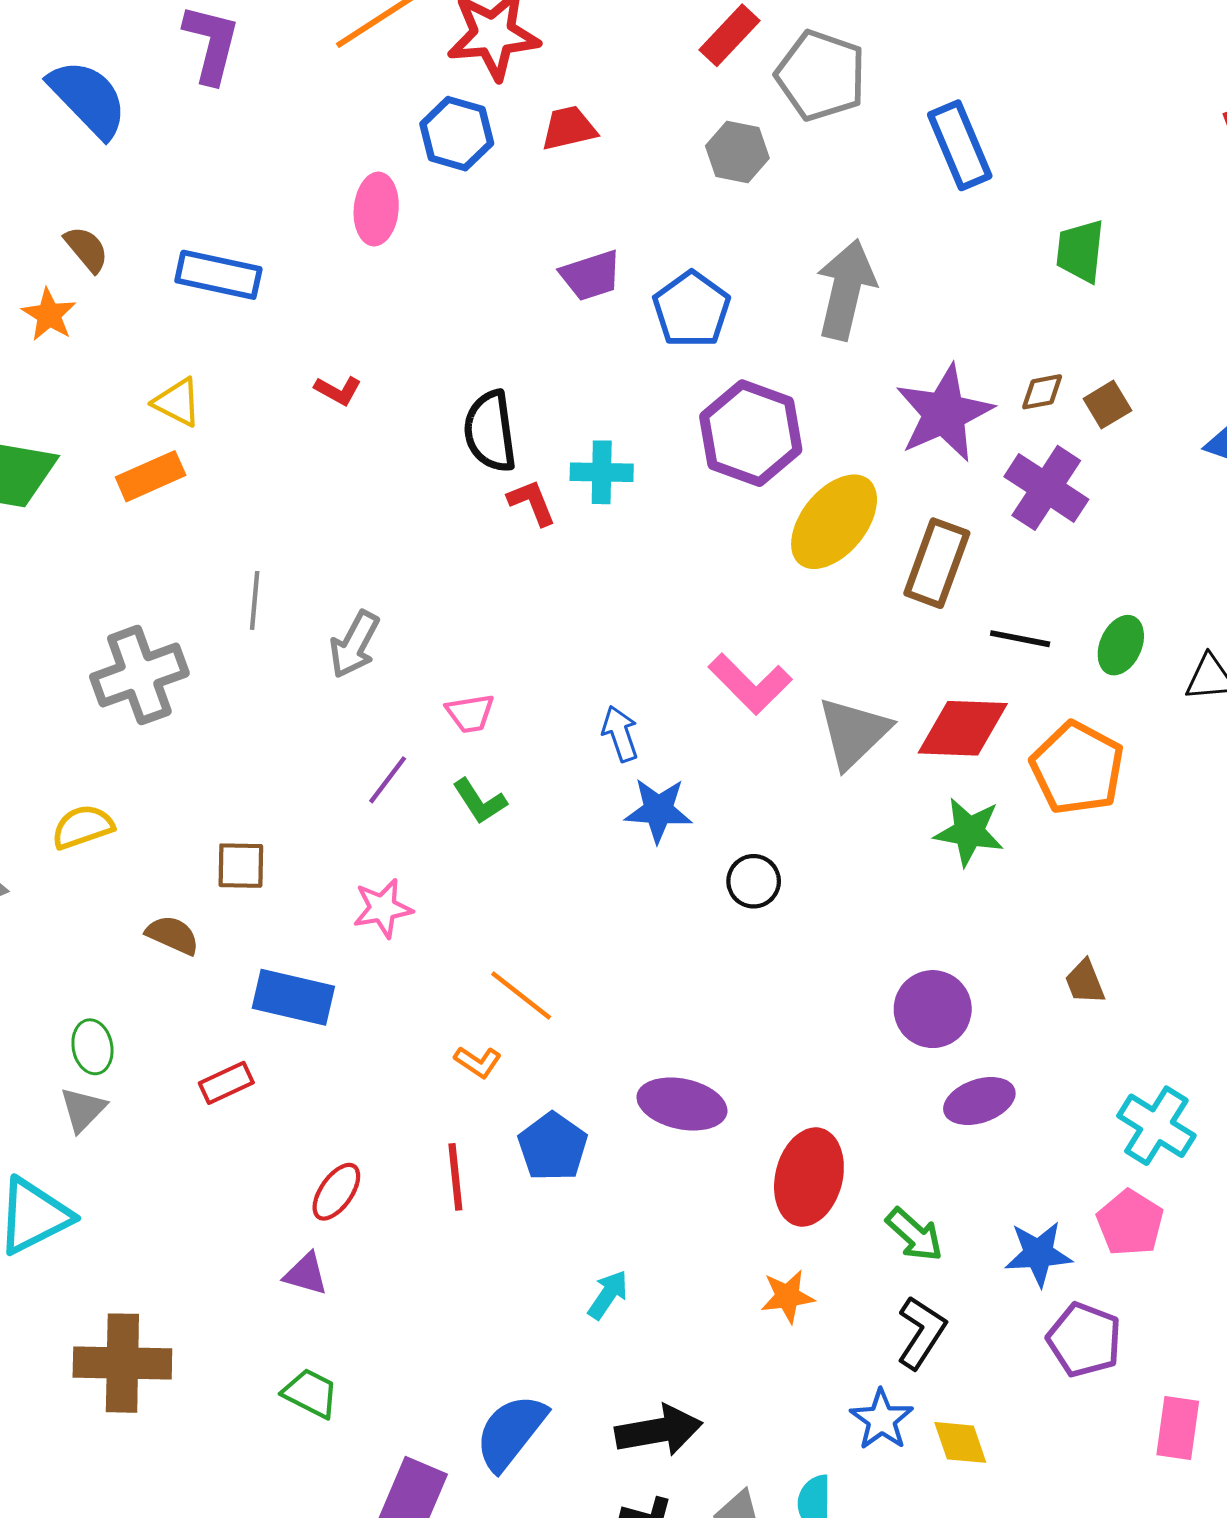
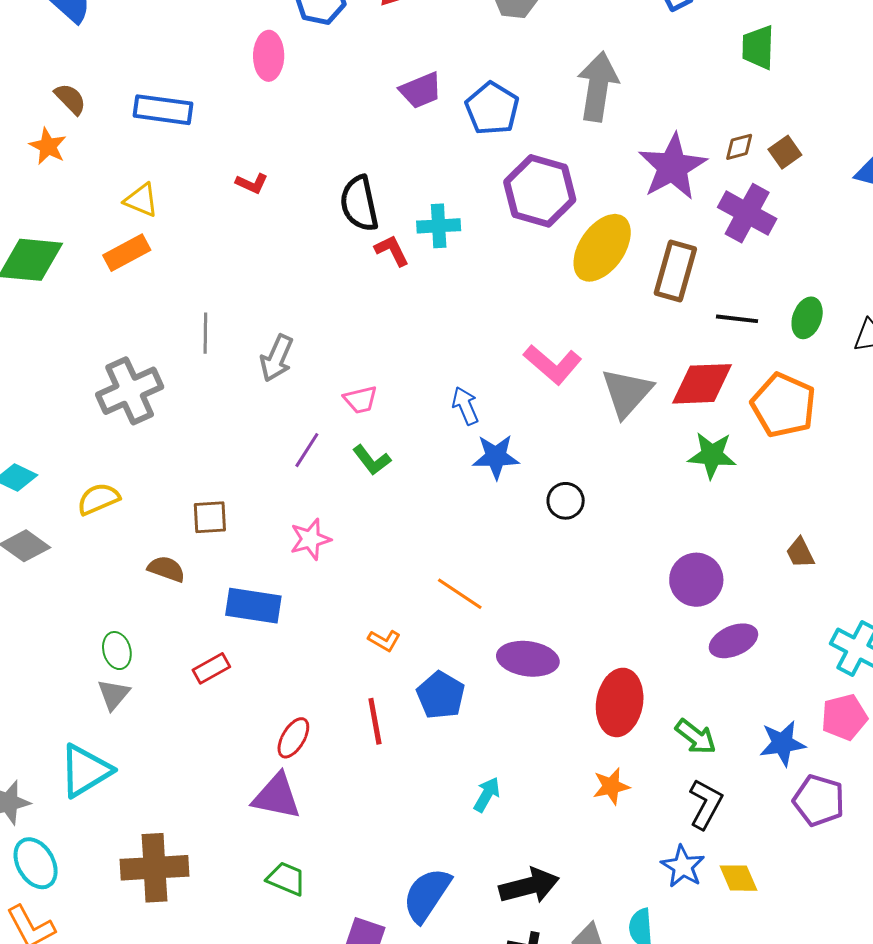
orange line: (521, 996) -> (460, 594), moved
pink pentagon: (1130, 1223) -> (844, 717), turned 30
purple triangle: (306, 1274) -> (277, 796), size x1.6

